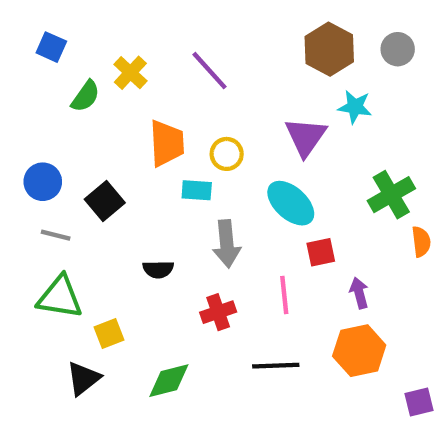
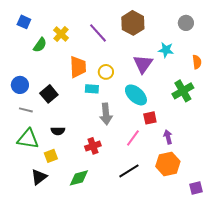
brown hexagon: (329, 49) -> (133, 23), moved
orange semicircle: (421, 242) -> (197, 62), moved
black semicircle: (158, 269) -> (58, 131), moved
pink line: (284, 295) -> (133, 138), turned 42
red cross: (218, 312) -> (93, 146), moved
black line: (276, 366) -> (129, 171), turned -30

